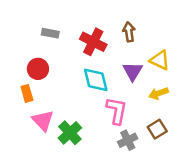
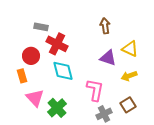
red cross: (93, 42) -> (57, 44), moved
purple triangle: (133, 71) -> (108, 58), turned -42
cyan diamond: (96, 80) -> (63, 71), moved

